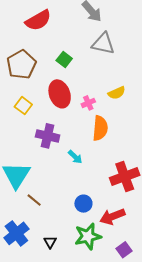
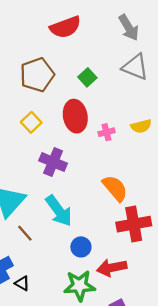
orange semicircle: (100, 128) -> (115, 188), moved, turned -55
cyan arrow: (75, 157) -> (59, 211), moved, size x1.8
black triangle: (50, 242) -> (22, 283), moved, turned -40

